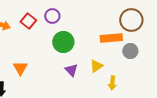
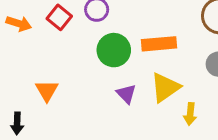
orange rectangle: (111, 38) -> (159, 44), moved
yellow triangle: (96, 66) -> (165, 87), size x1.5

